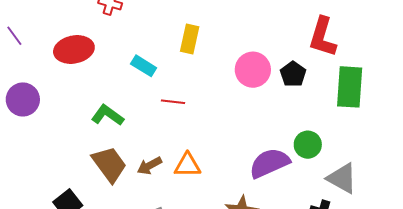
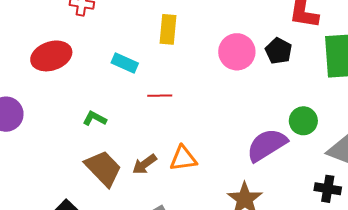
green L-shape: (107, 115) -> (95, 119), size x0.7

